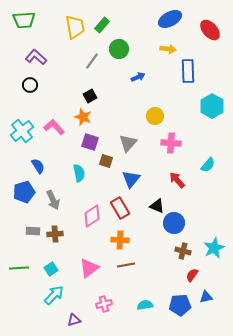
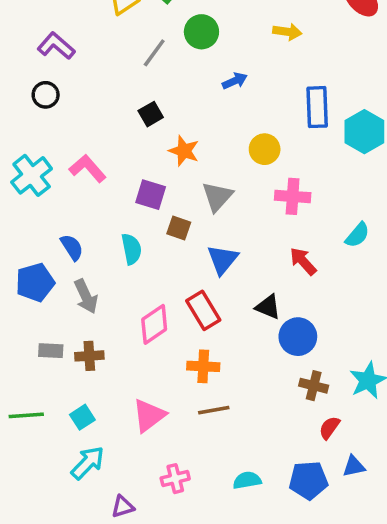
blue rectangle: (188, 71) -> (317, 107), moved
orange star: (83, 117) -> (184, 151), moved
blue semicircle: (38, 166) -> (72, 247), moved

